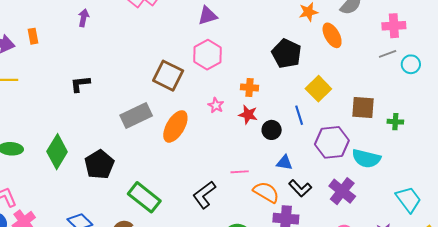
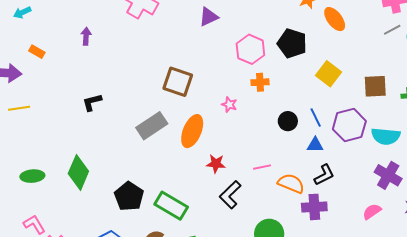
orange rectangle: (33, 36) -> (37, 52), moved, turned -42
pink hexagon: (208, 55) -> (250, 49), moved
red star: (248, 115) -> (216, 164), moved
blue line: (299, 115) -> (316, 118), moved
blue triangle: (284, 163) -> (315, 145), moved
black pentagon: (99, 164) -> (129, 196), moved
black L-shape: (300, 188) -> (324, 175), turned -65
purple cross: (342, 191) -> (388, 175), moved

